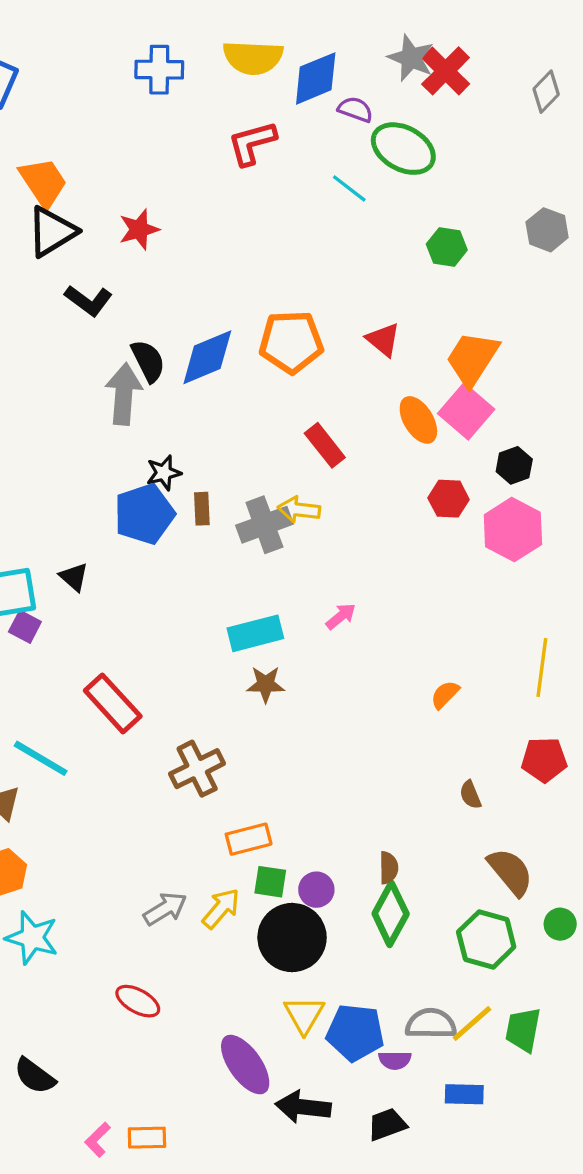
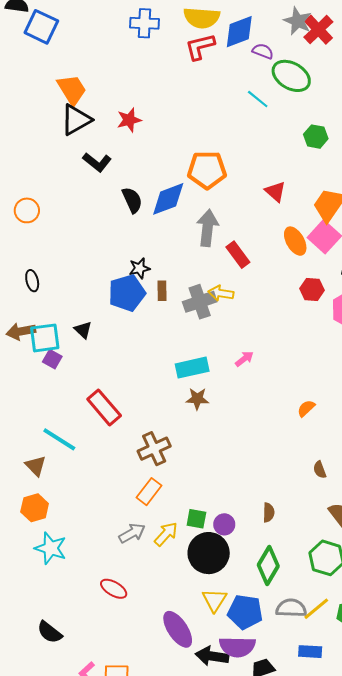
red L-shape: (252, 143) -> (200, 47), moved
orange pentagon: (291, 342) -> (207, 170), moved
gray arrow: (124, 394) -> (207, 228), moved
orange rectangle: (249, 839) -> (149, 492), moved, turned -40
green diamond: (391, 914) -> (268, 565), moved
purple semicircle: (395, 1060) -> (237, 647), moved, size x1.8

